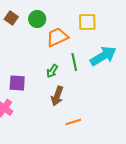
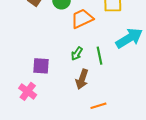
green line: (74, 62) -> (99, 56), moved

